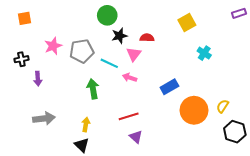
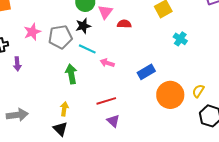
black star: (119, 36) -> (83, 26), moved
pink triangle: (134, 54) -> (105, 12), moved
gray arrow: (44, 118) -> (17, 115), moved

